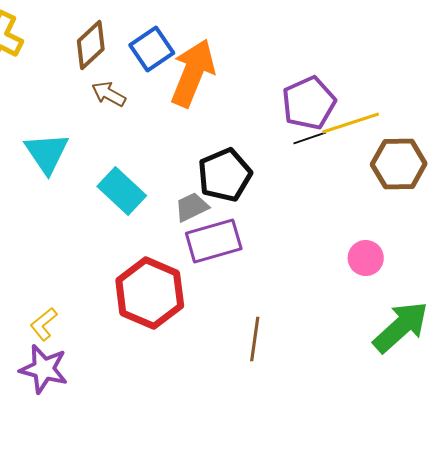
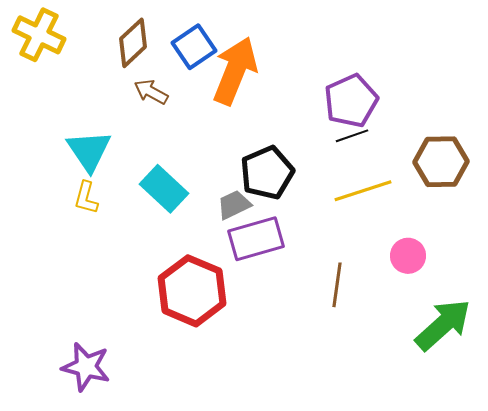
yellow line: (351, 123) -> (363, 191), moved
yellow L-shape: (44, 324) -> (86, 198), moved, turned -36
brown line: (255, 339) -> (337, 285), moved

